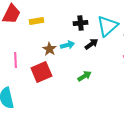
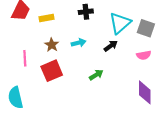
black cross: (80, 23) -> (86, 12), moved
black arrow: (91, 44) -> (111, 46), moved
brown star: (49, 49) -> (52, 45), moved

